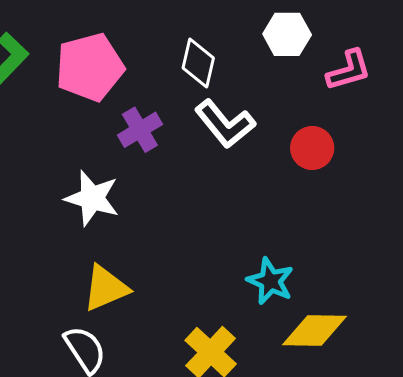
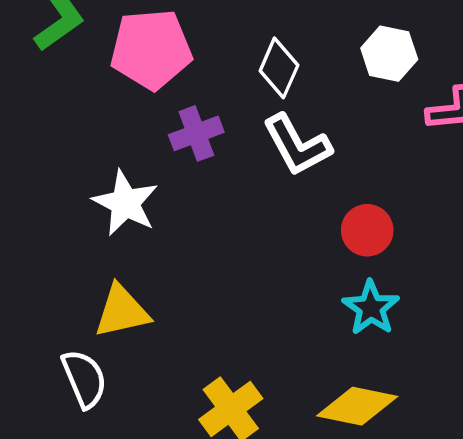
red circle: (312, 148) -> (367, 230), moved
cyan star: (270, 281) -> (371, 308), moved

